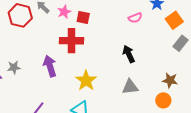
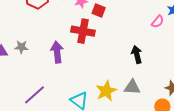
pink semicircle: (135, 18) -> (158, 22), moved, turned -40
yellow star: (86, 81) -> (106, 91), moved

